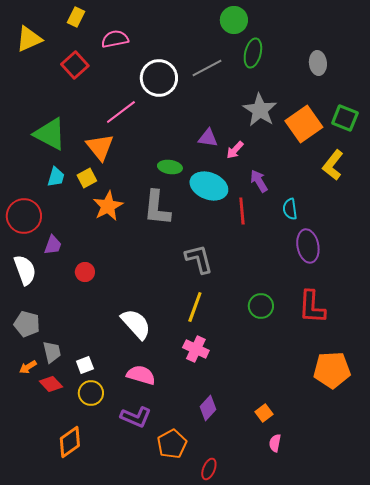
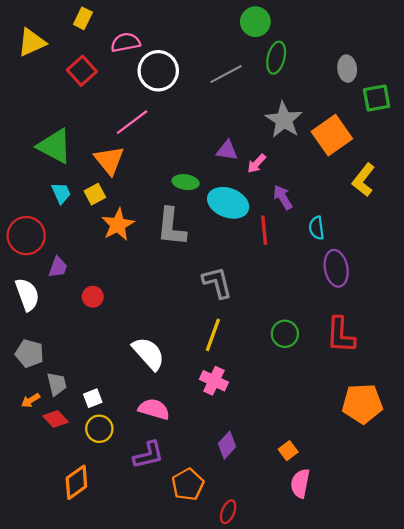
white circle: (159, 78) -> (158, 71), moved
green square: (345, 118) -> (377, 98), moved, turned -32
cyan trapezoid: (56, 177) -> (61, 193), turned -40
purple L-shape: (136, 417) -> (148, 455), turned -36
pink semicircle: (275, 443) -> (300, 483), size x1.5

